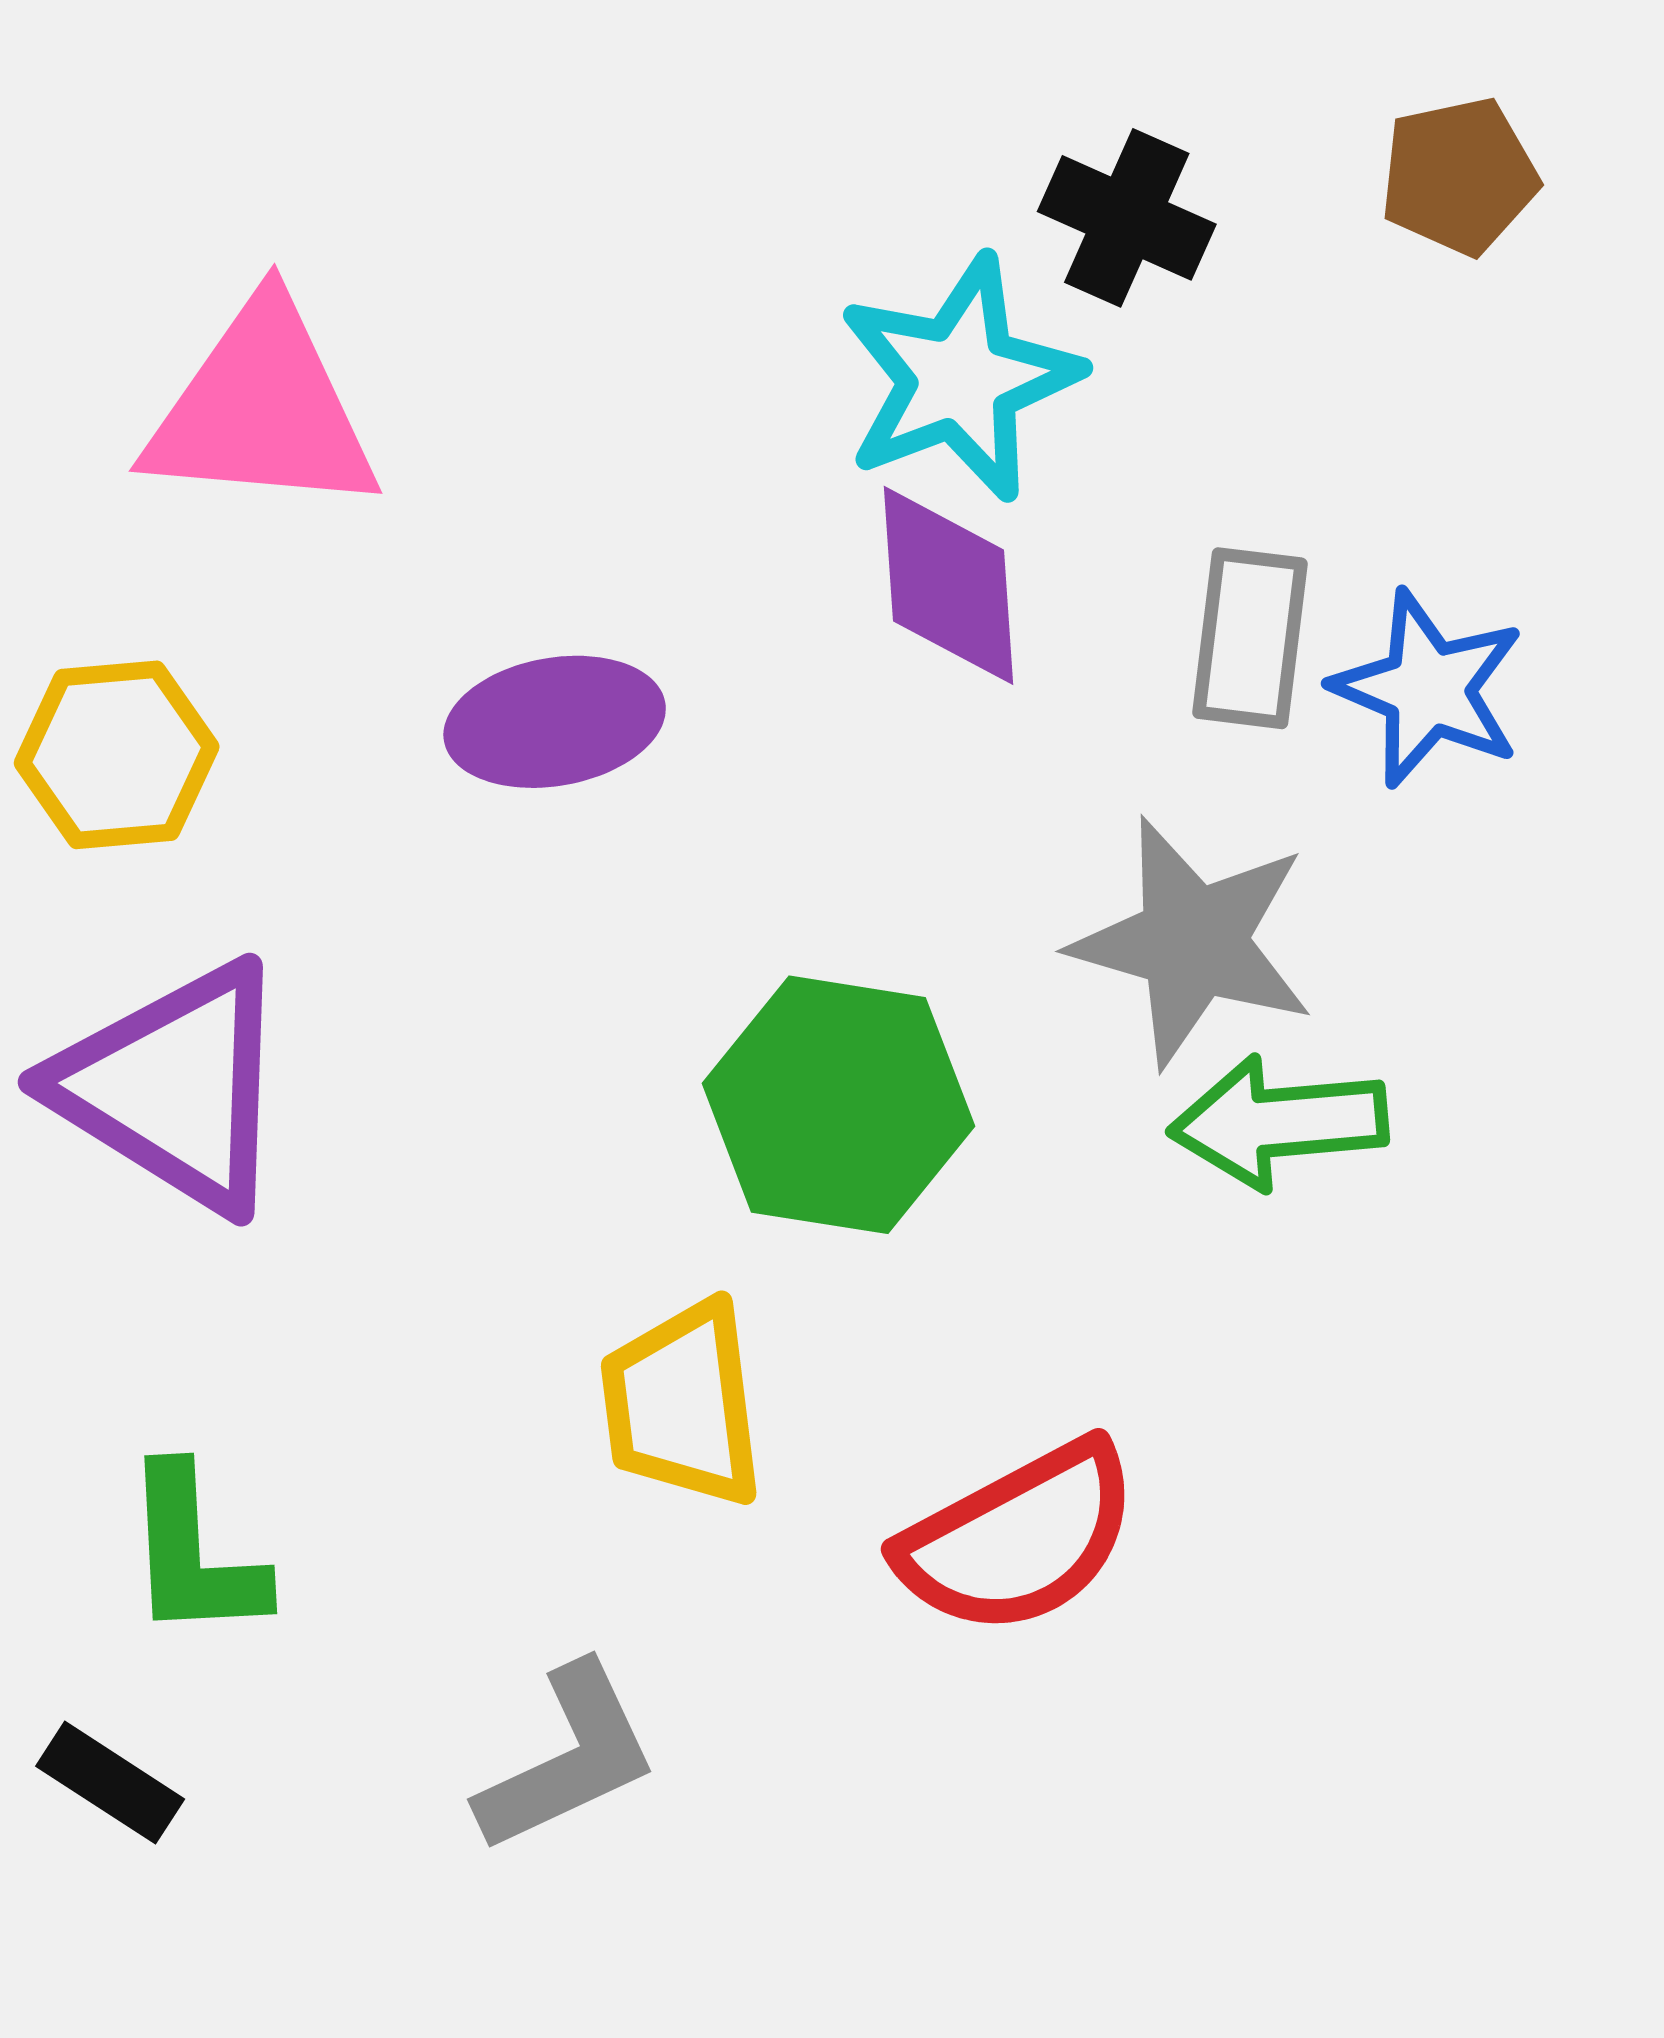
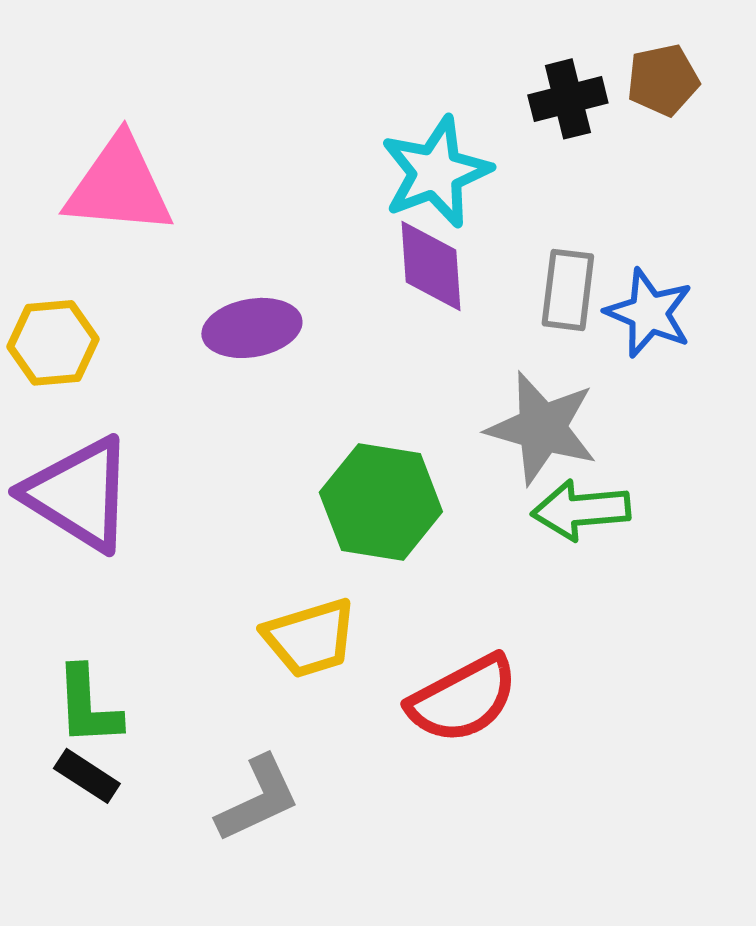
black cross: (1127, 218) -> (568, 99), moved, turned -38
yellow trapezoid: (682, 1404) -> (310, 638), turned -100
black rectangle: (110, 1783) -> (87, 776), moved

